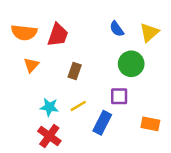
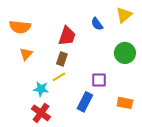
yellow triangle: (149, 32) -> (124, 15), moved
red trapezoid: (58, 35) -> (67, 36), moved
green circle: (131, 64) -> (125, 53), moved
yellow line: (78, 106) -> (59, 77), moved

